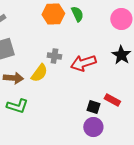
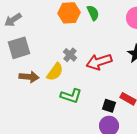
gray cross: (54, 56) -> (70, 55), turned 32
green L-shape: (17, 106) -> (71, 96), moved

